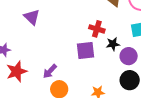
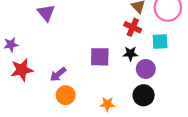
red cross: (97, 29) -> (133, 27), moved

